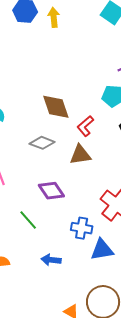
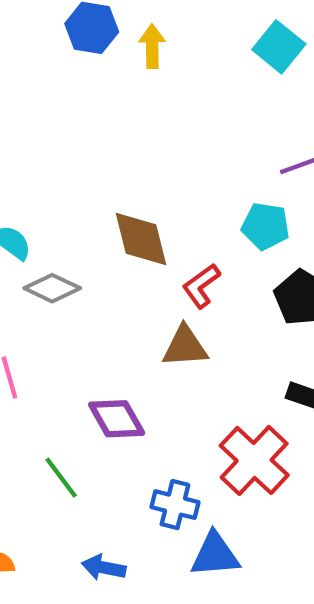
gray diamond: (42, 143) -> (52, 288), moved

